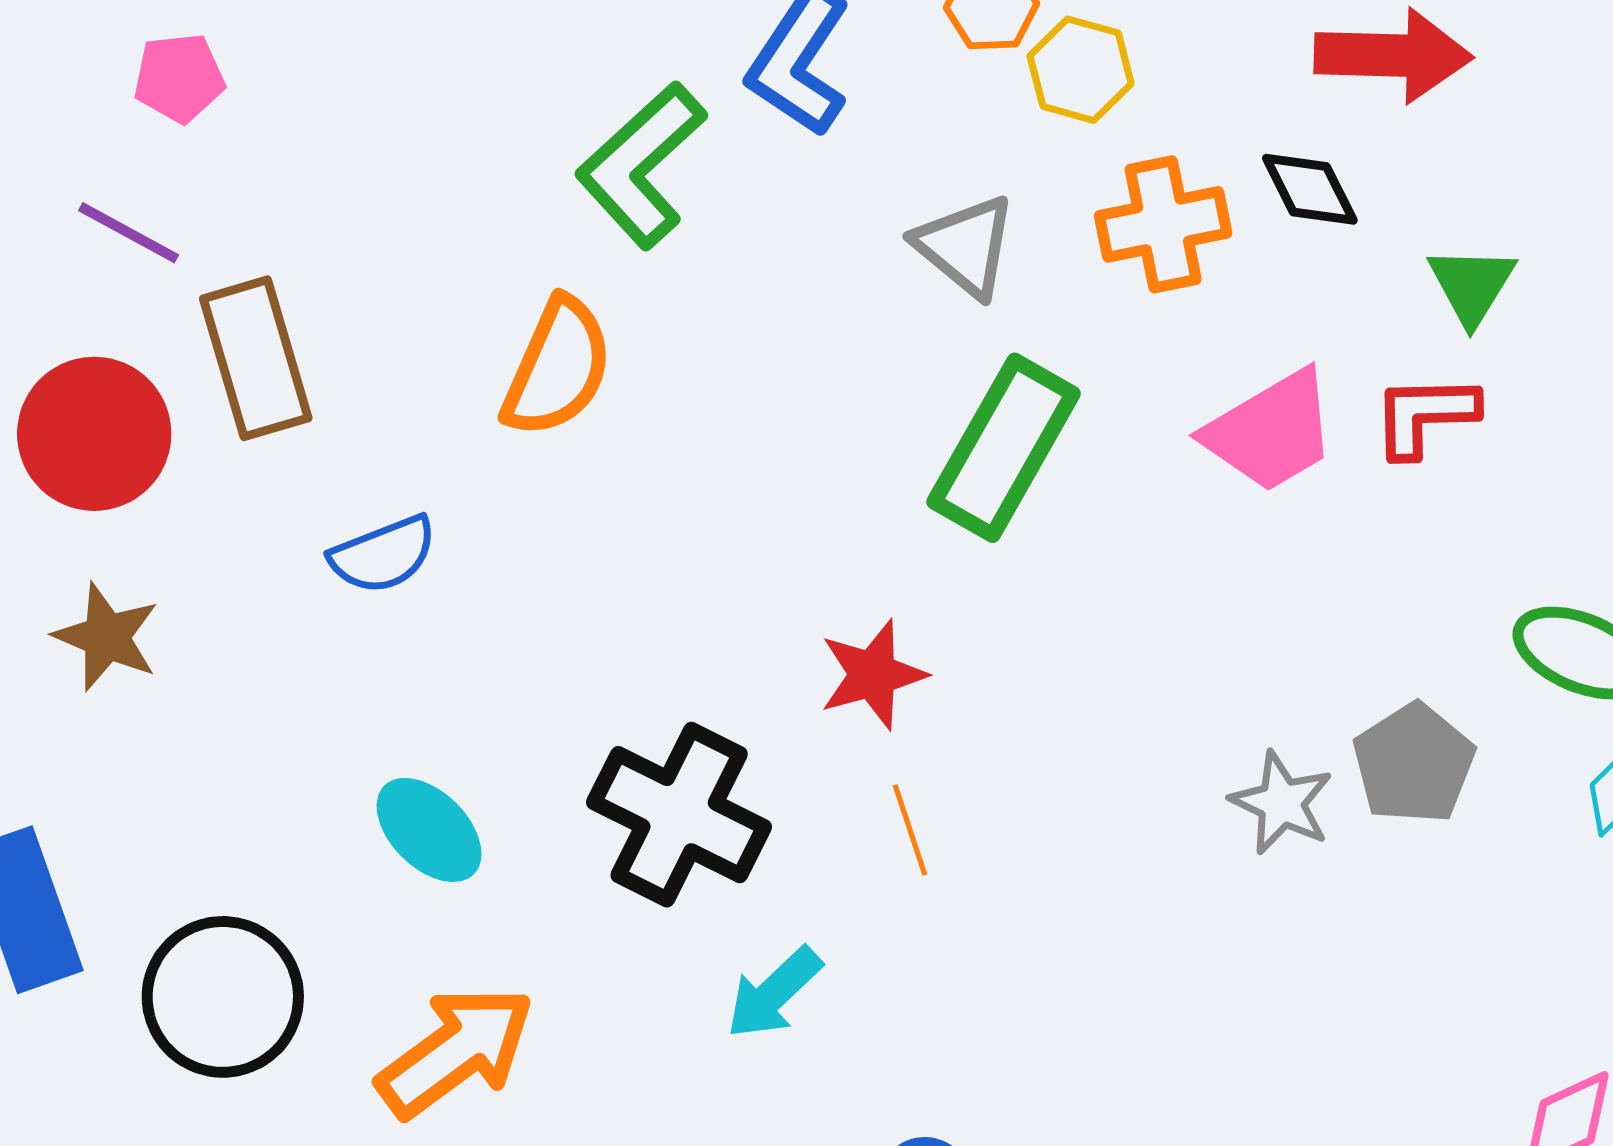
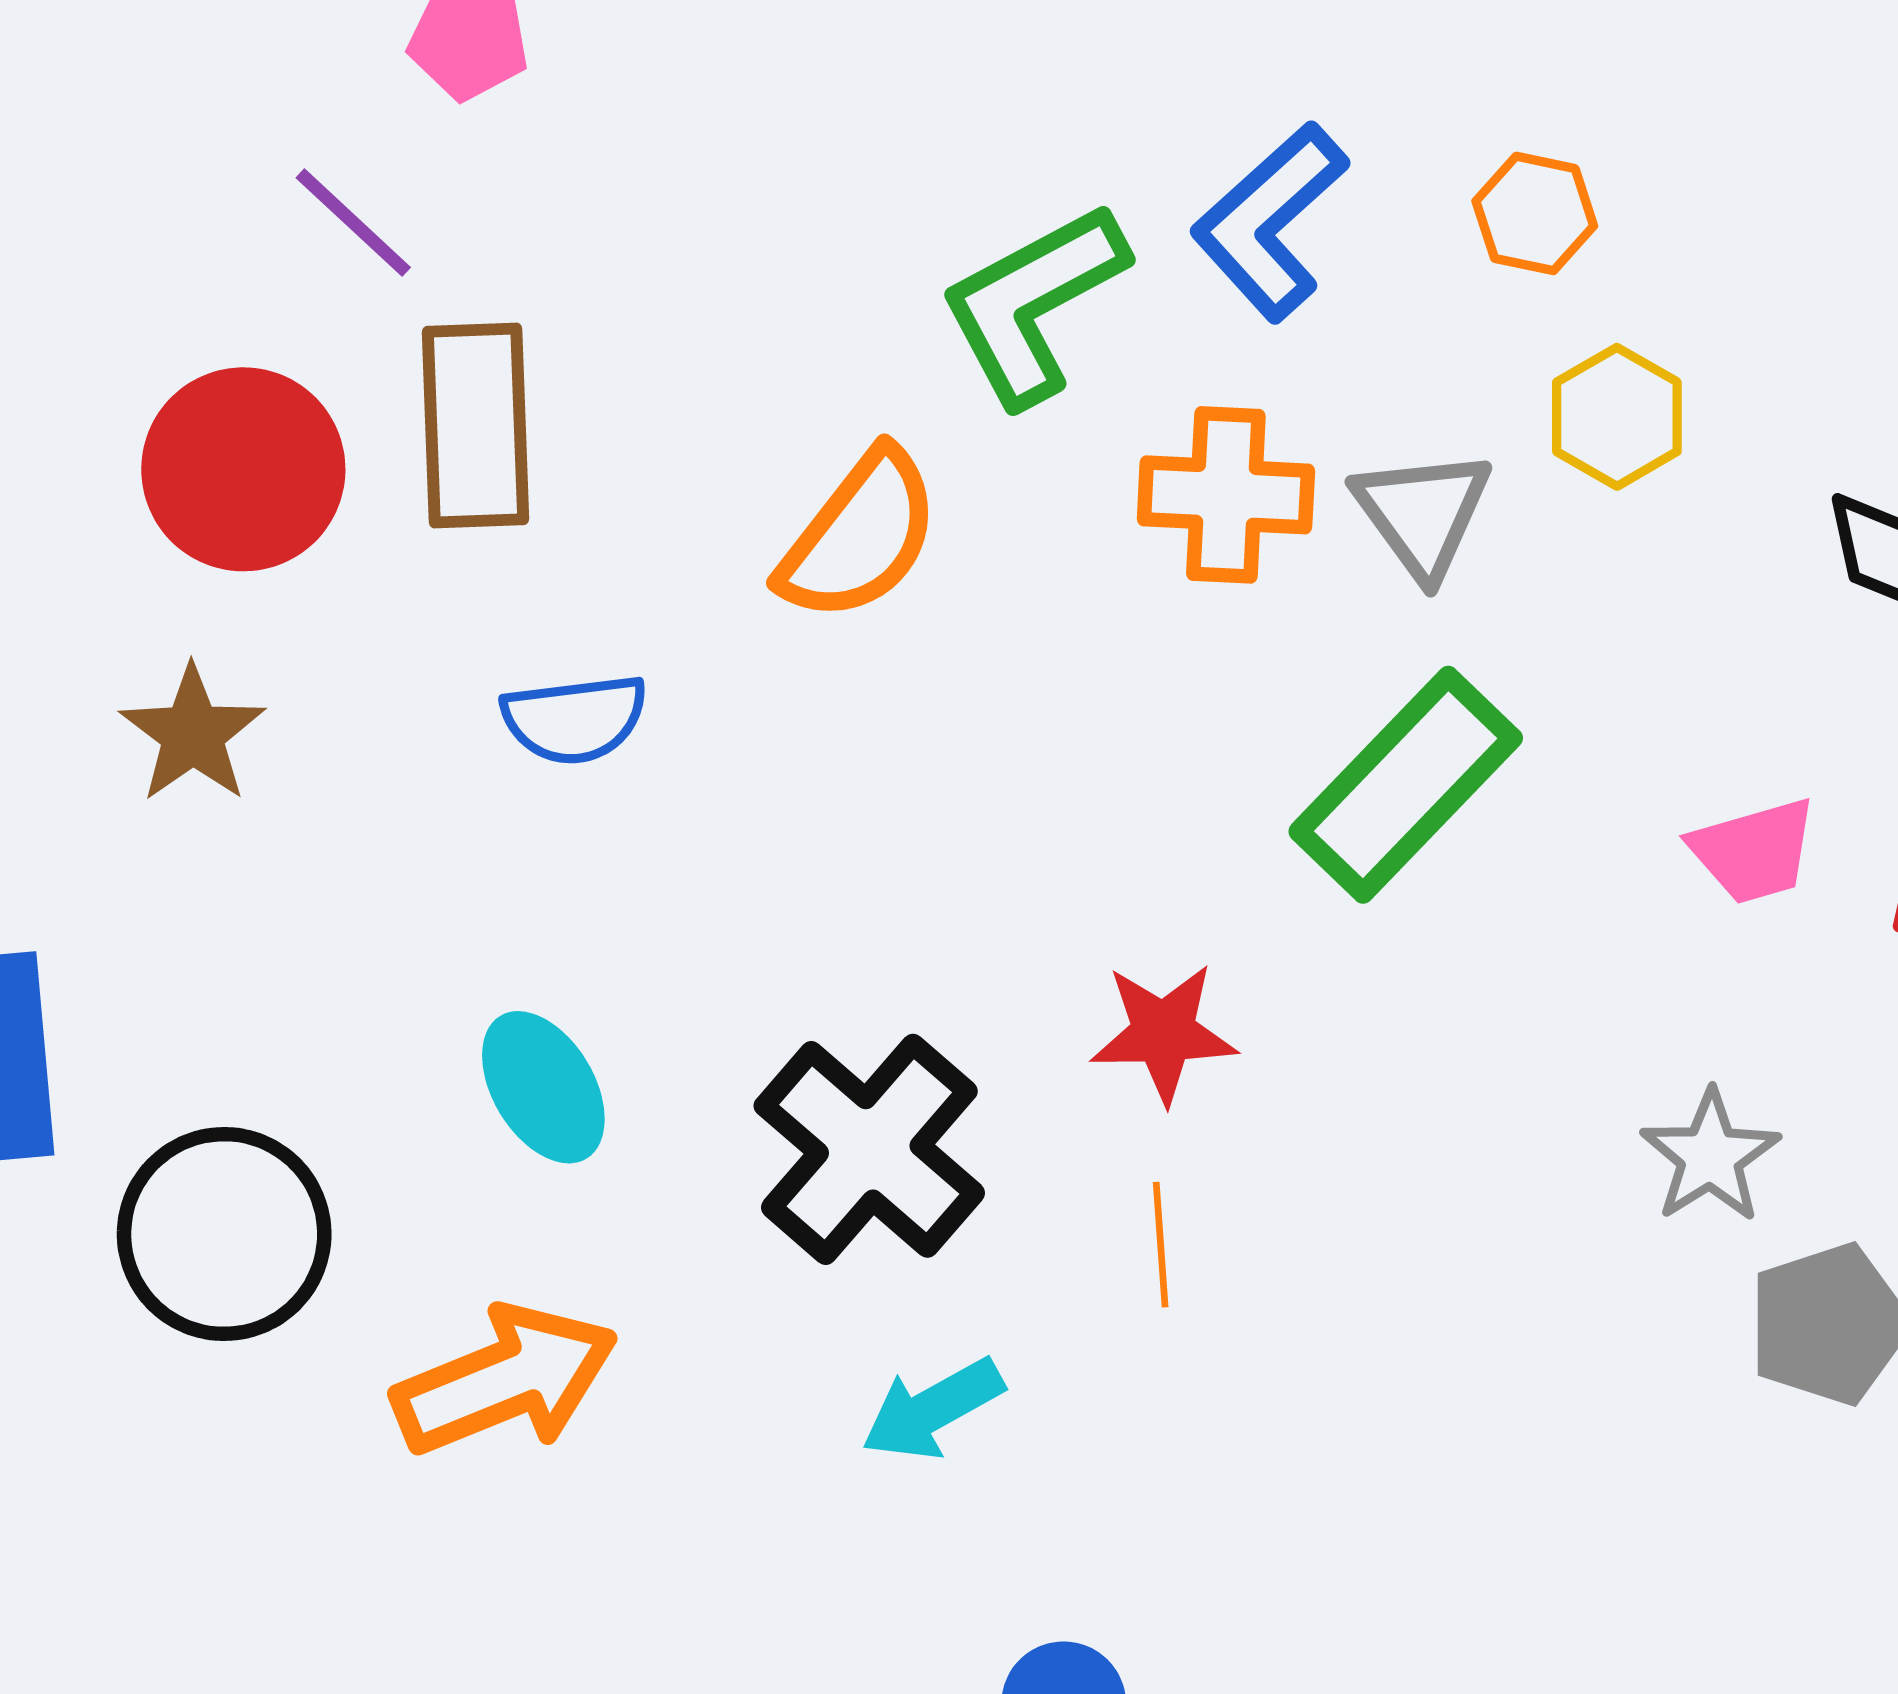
yellow hexagon: (1081, 70) -> (1617, 417), moved
orange cross: (1163, 224) -> (1226, 495), moved
pink trapezoid: (1271, 431) -> (1754, 851), size x0.7
gray star: (1282, 803) -> (1710, 1156), moved

